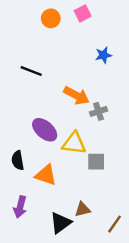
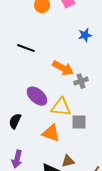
black semicircle: (18, 160) -> (15, 121), turned 35
orange triangle: (46, 175) -> (51, 133), moved

